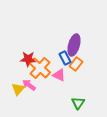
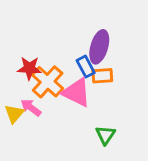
orange rectangle: (76, 64) -> (102, 76), turned 48
pink triangle: (59, 75) -> (76, 92), size x1.5

